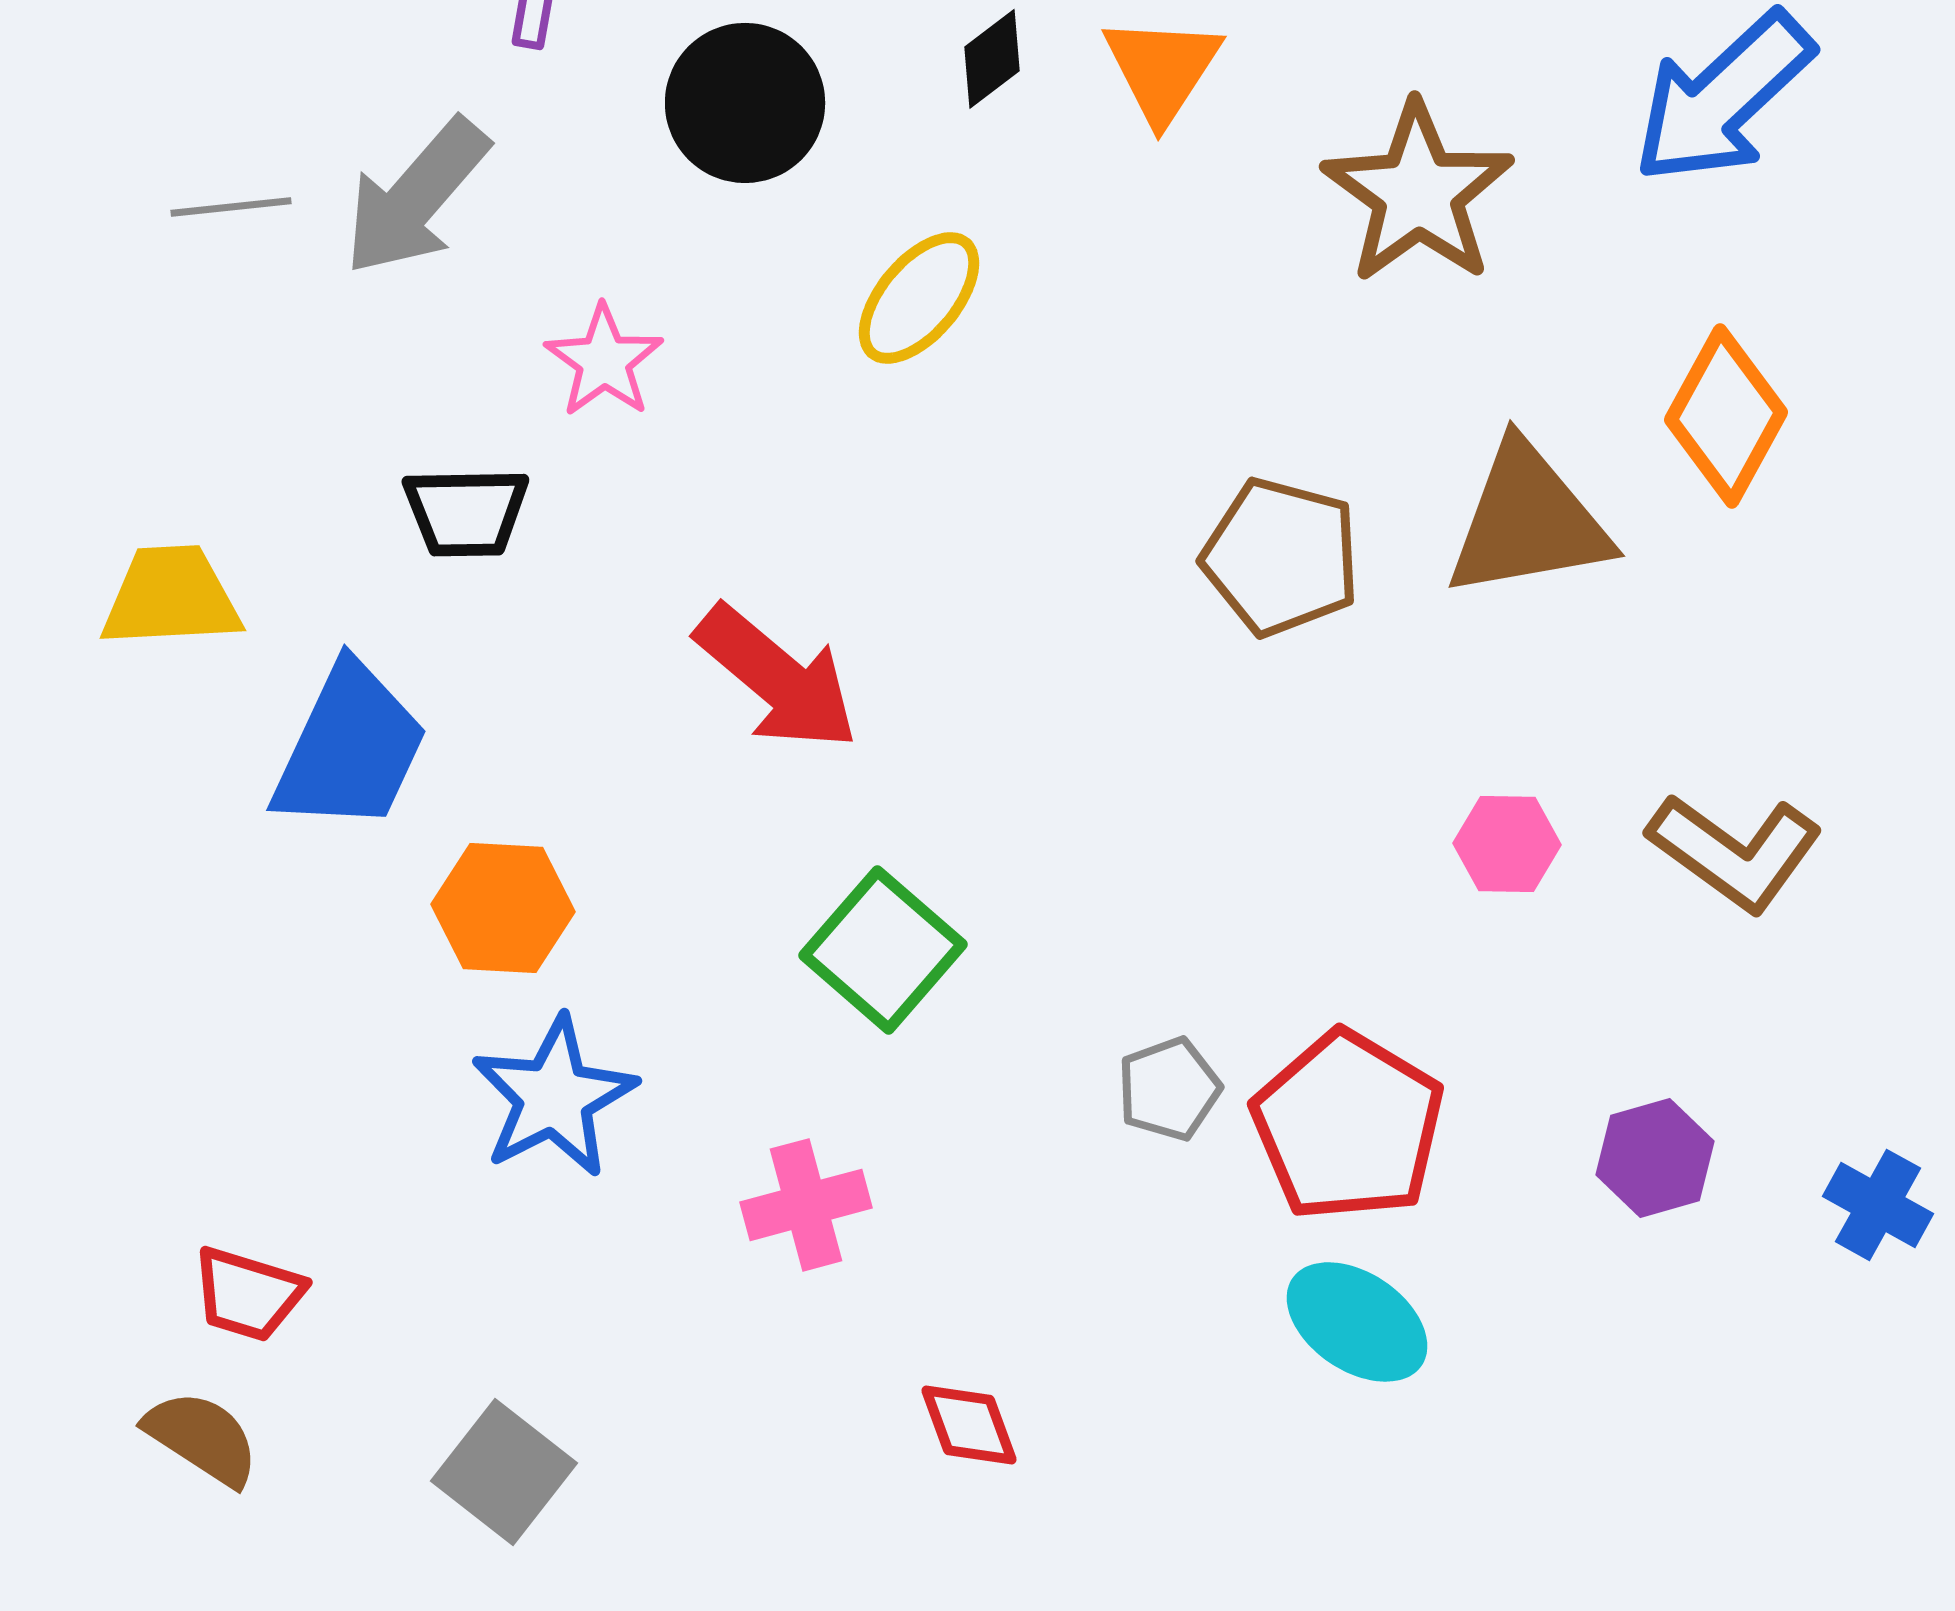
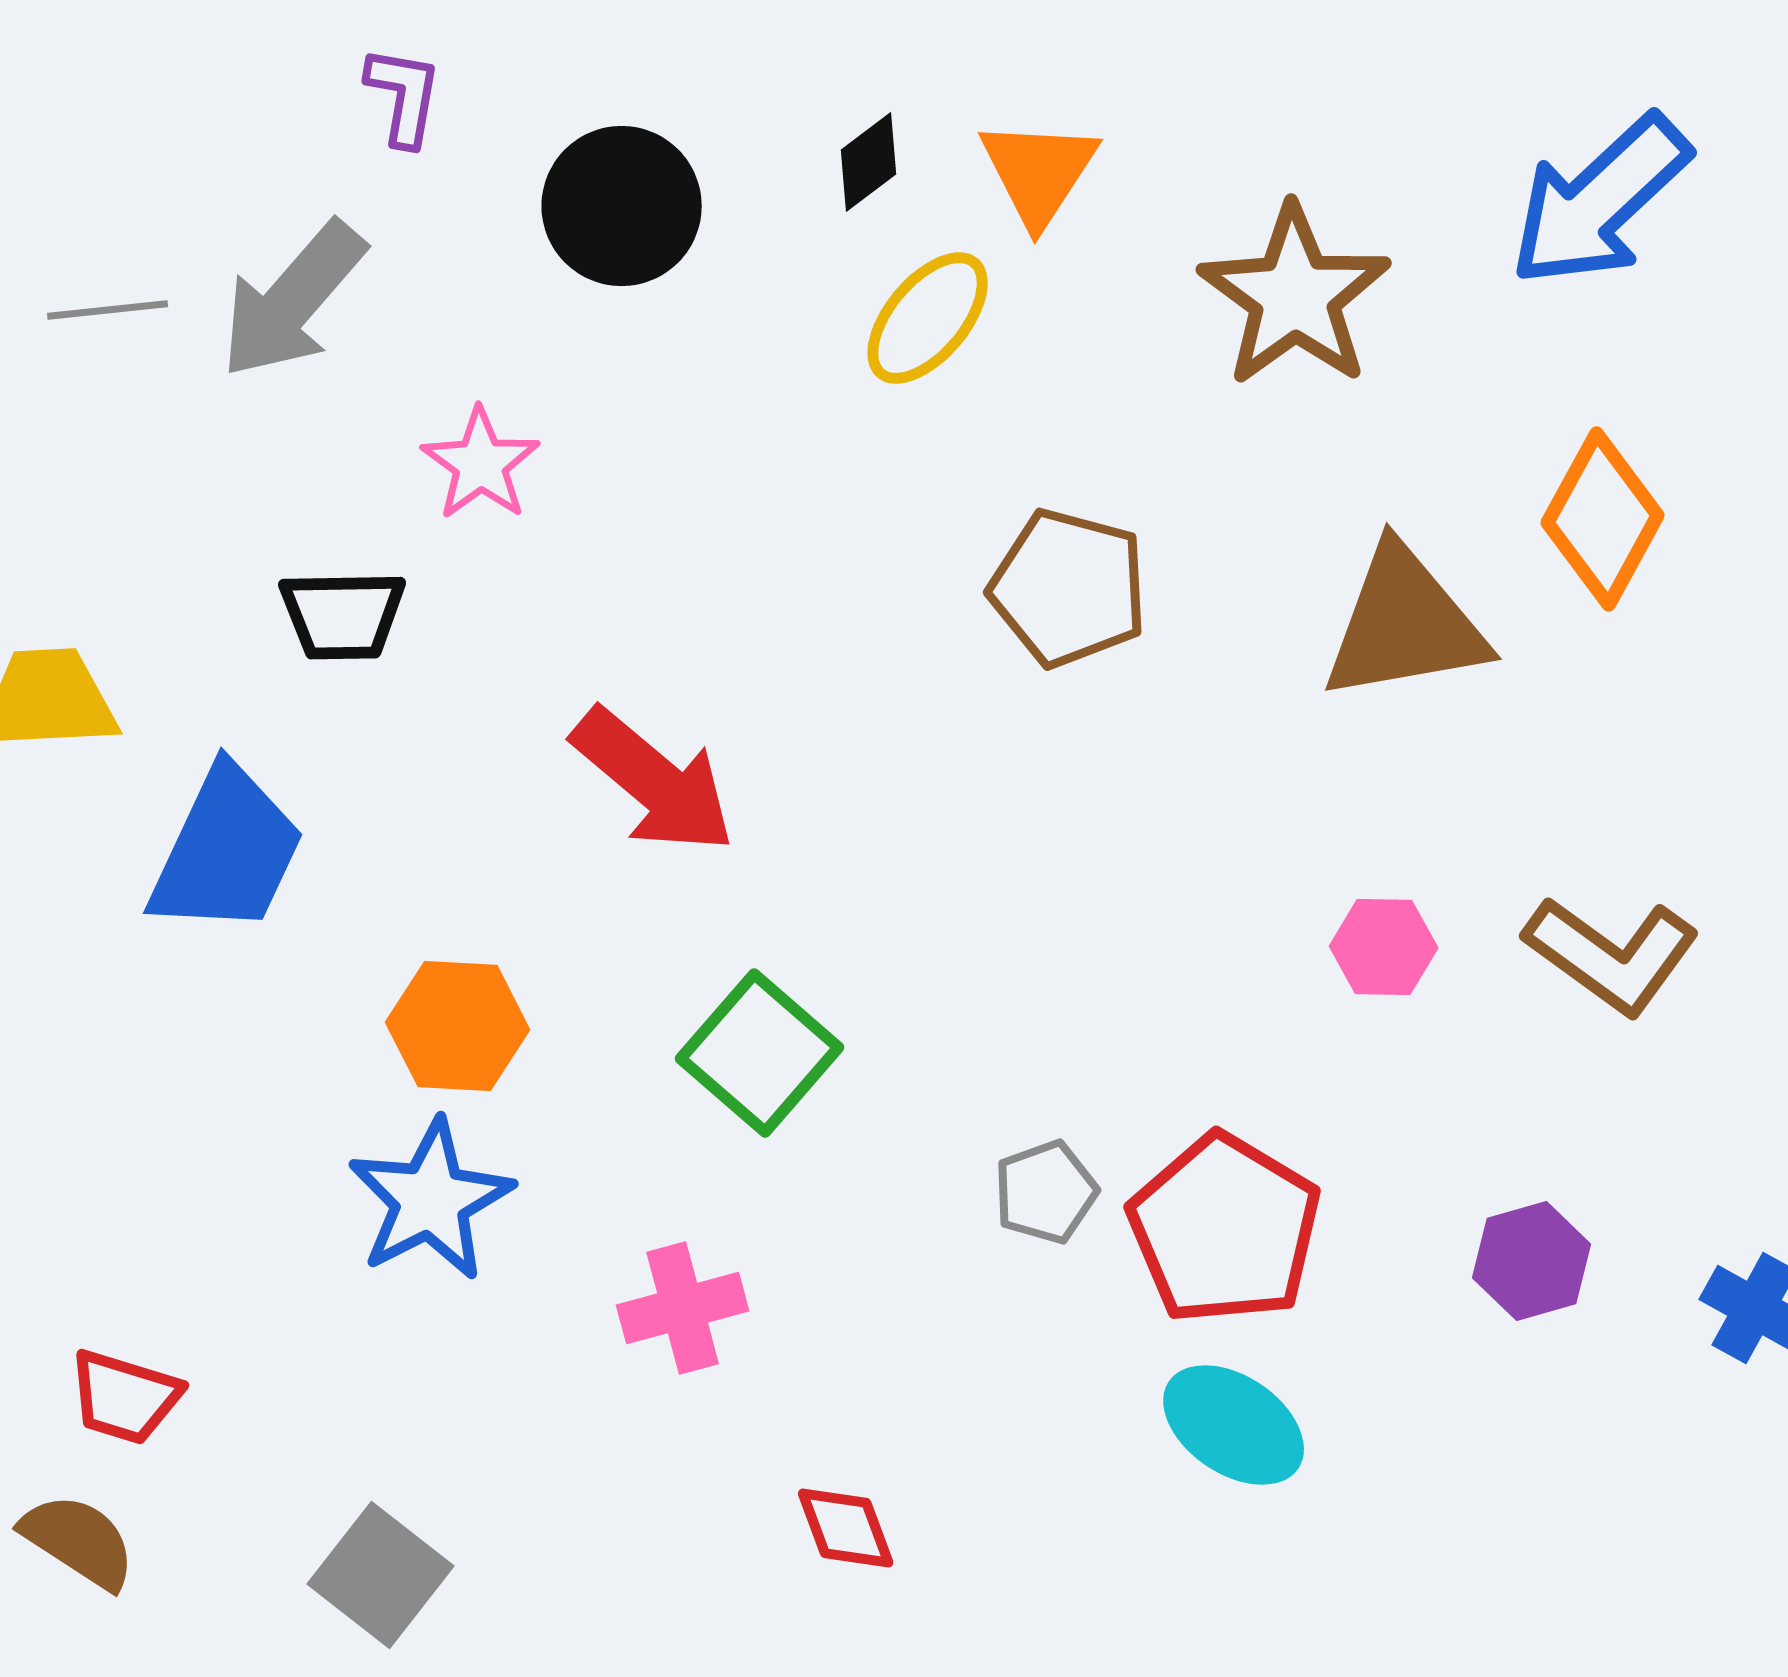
yellow ellipse: (919, 298) -> (928, 318), moved
brown pentagon: (1281, 557) -> (1069, 588), moved
orange hexagon: (503, 908) -> (458, 1026), moved

